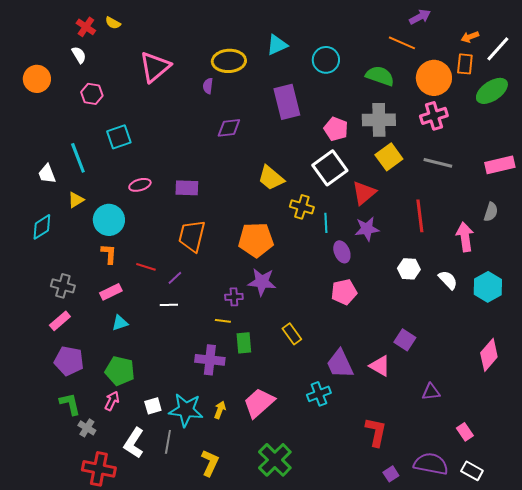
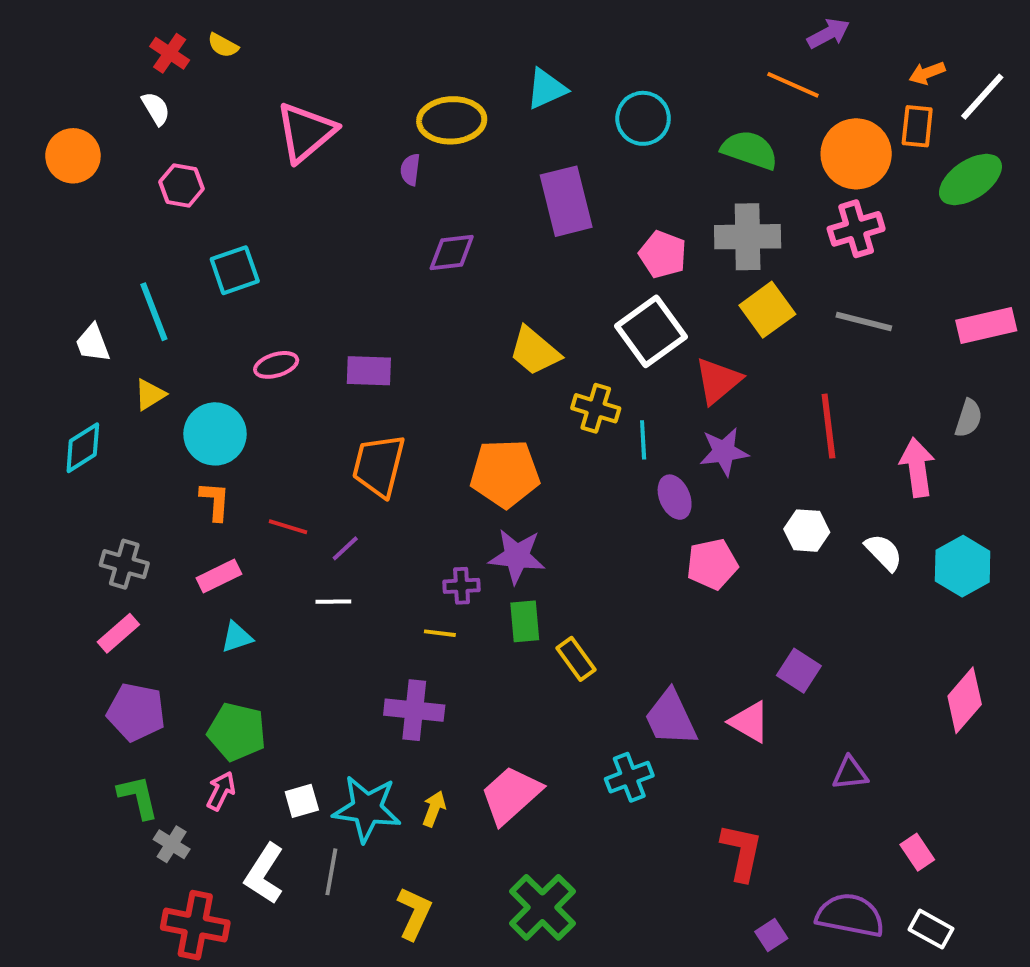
pink pentagon: (344, 292) -> (712, 564), moved
green rectangle: (244, 343) -> (525, 621), moved

